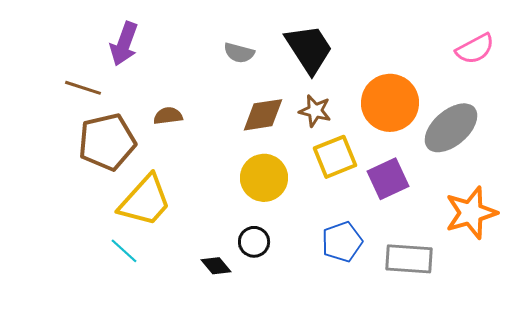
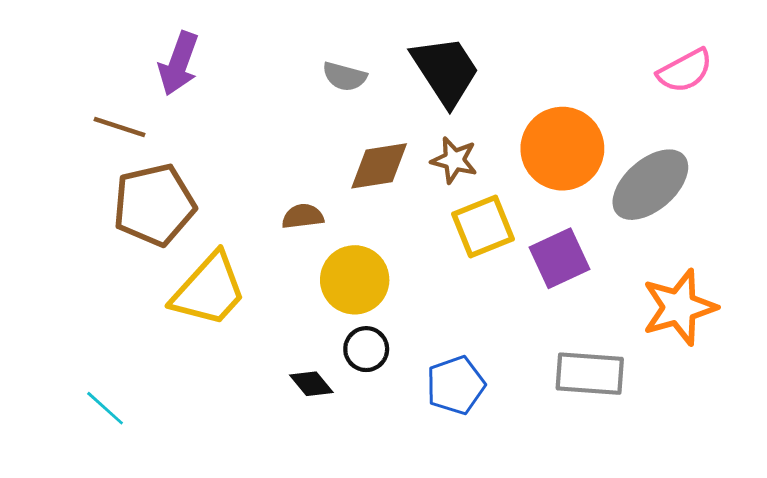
brown semicircle: (168, 116) -> (303, 216), moved
yellow circle: (264, 178) -> (355, 280), moved
blue pentagon: (342, 242) -> (456, 385), moved
cyan line: (124, 251) -> (105, 408), moved

